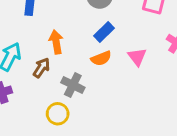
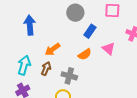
blue rectangle: (104, 32) -> (90, 31), moved
orange arrow: (56, 42) -> (52, 49), turned -105

